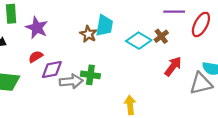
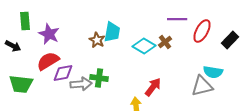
red semicircle: (36, 57) -> (48, 61), size x1.6
red arrow: (173, 66) -> (153, 87), moved

